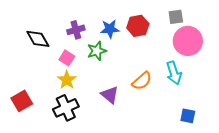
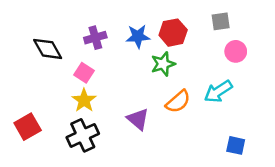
pink circle: (188, 41) -> (236, 51), size x0.6
green star: (97, 51) -> (163, 64), moved
cyan arrow: (174, 73) -> (218, 92), turned 75

